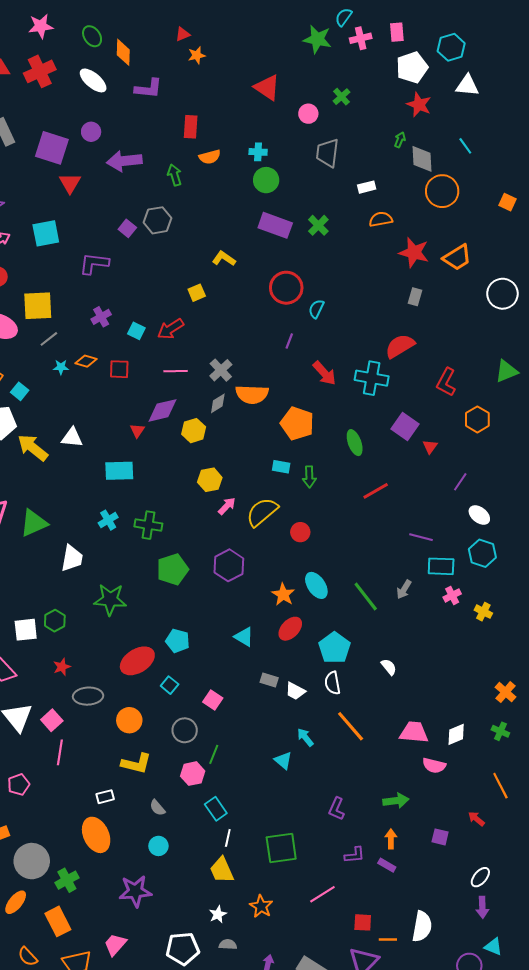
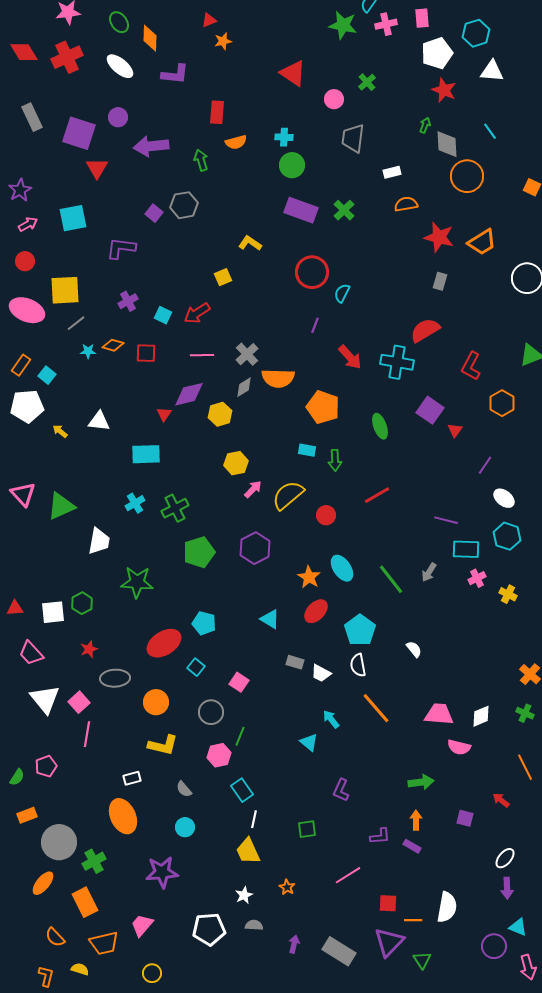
yellow arrow: (33, 448) -> (60, 431), size x0.5
red line: (376, 491) -> (377, 495), moved
green cross: (148, 525) -> (175, 508), turned -36
purple L-shape: (337, 809) -> (341, 790), moved
green square: (281, 848) -> (307, 829), size x0.6
orange star: (261, 906) -> (287, 887), size x0.7

